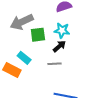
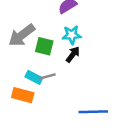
green square: (38, 35) -> (44, 46), turned 35
gray line: (55, 64) -> (47, 77), moved

